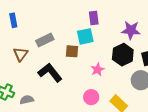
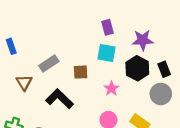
purple rectangle: (94, 18) -> (107, 27), moved
cyan square: (85, 36) -> (106, 53), moved, turned 30

